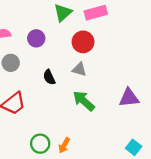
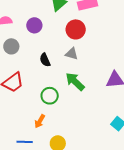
green circle: (40, 144) -> (50, 96), moved
orange arrow: (64, 145) -> (40, 121), moved

